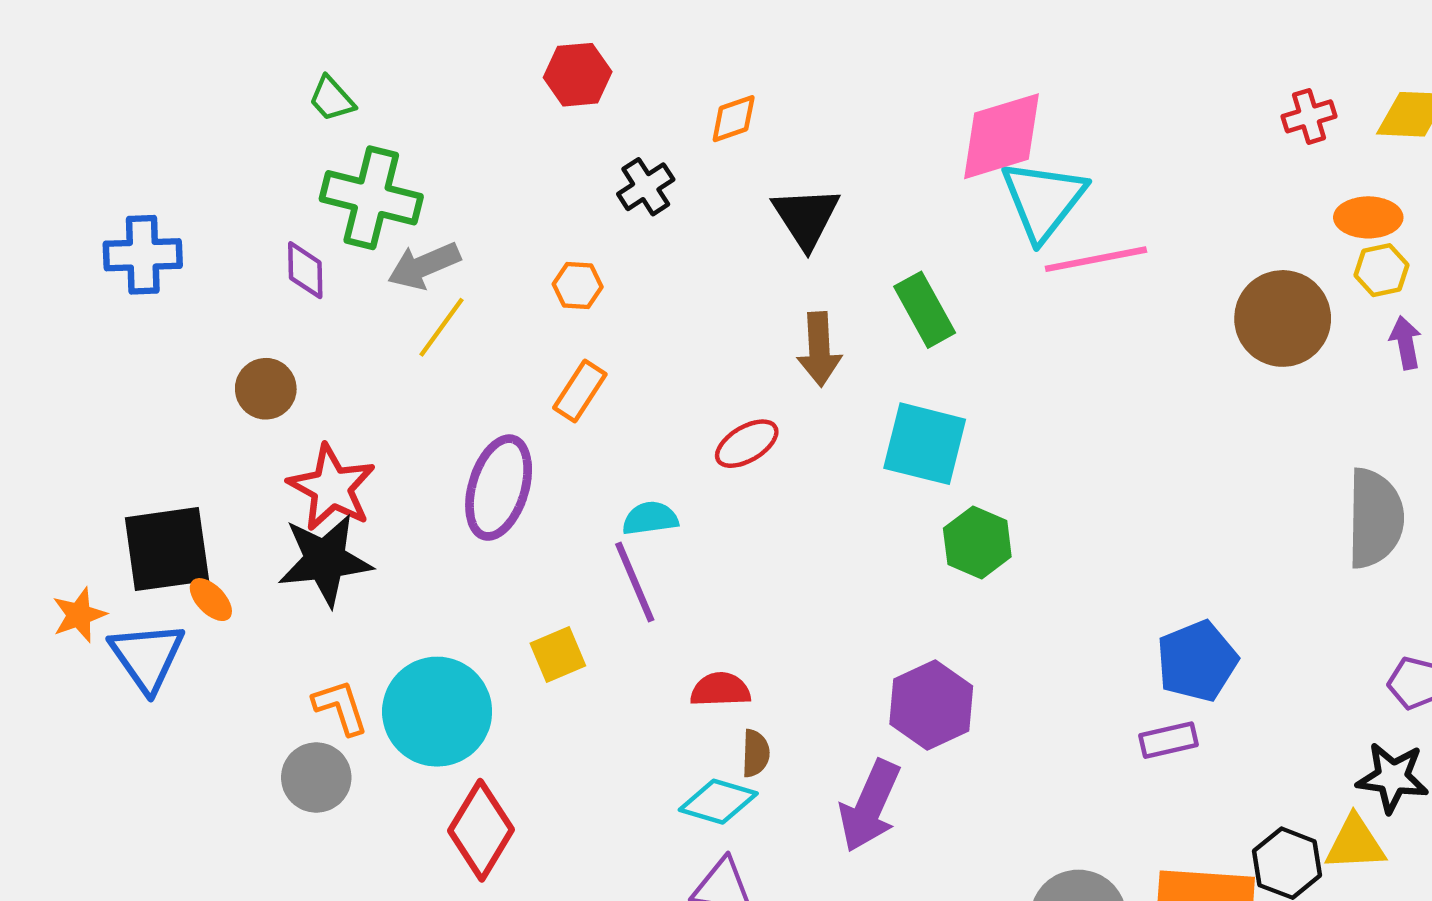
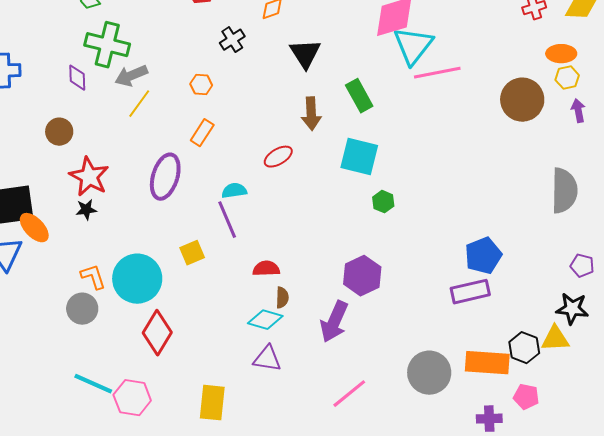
green hexagon: (977, 542) -> (383, 202), size x0.7
black star: (325, 560) -> (86, 210), size x0.5
orange ellipse: (211, 600) -> (34, 228), size x1.5
purple rectangle: (1168, 740) -> (470, 292), size x1.5

